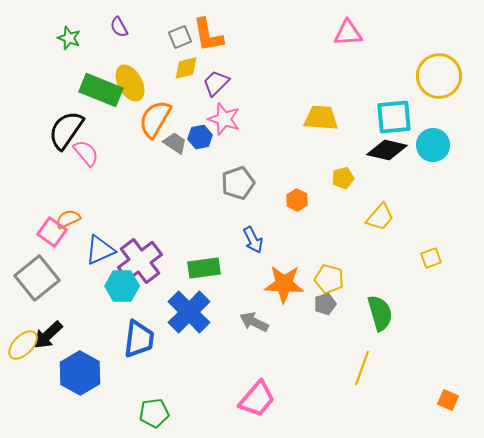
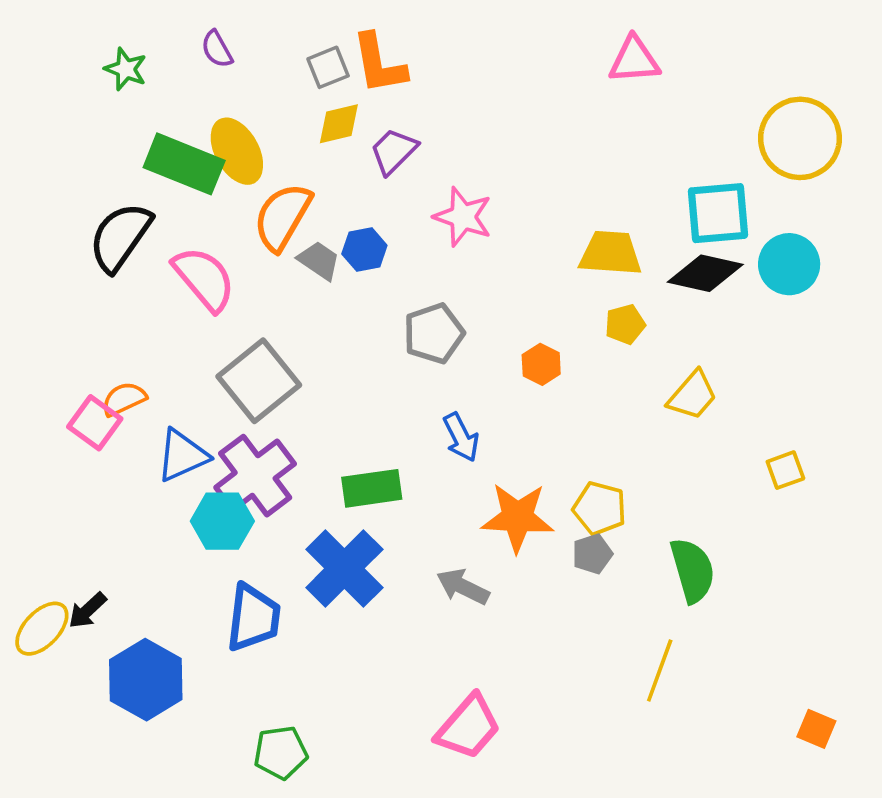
yellow trapezoid: (321, 118) -> (610, 253), moved
pink star: (224, 119) -> (463, 217), moved
pink semicircle: (86, 153) -> (204, 279), moved, size x1.4
gray square: (37, 278) -> (259, 381), moved
black arrow: (48, 335) -> (87, 610), size x0.7

